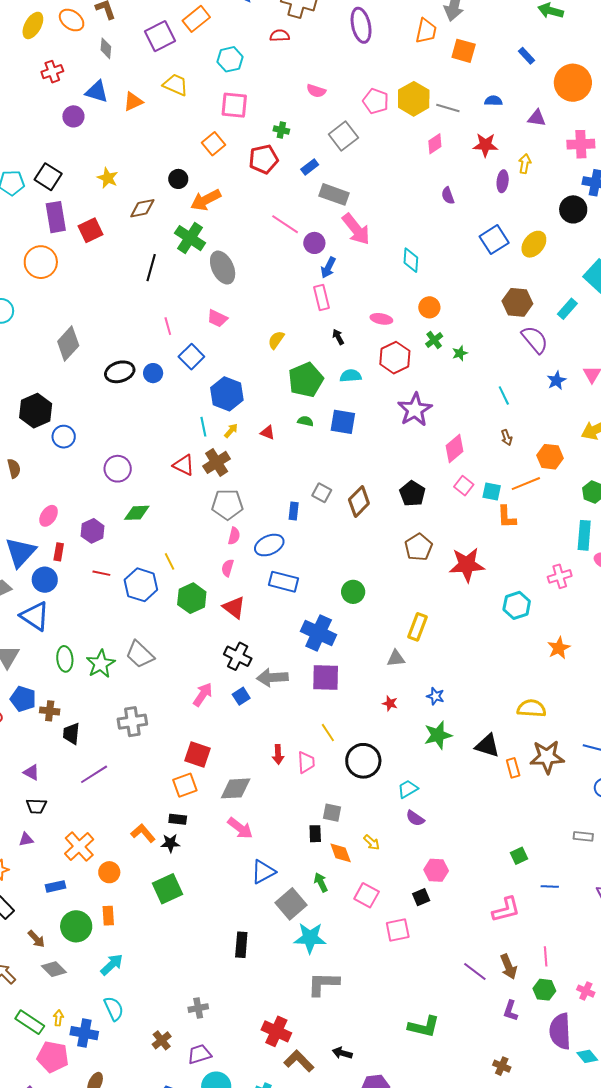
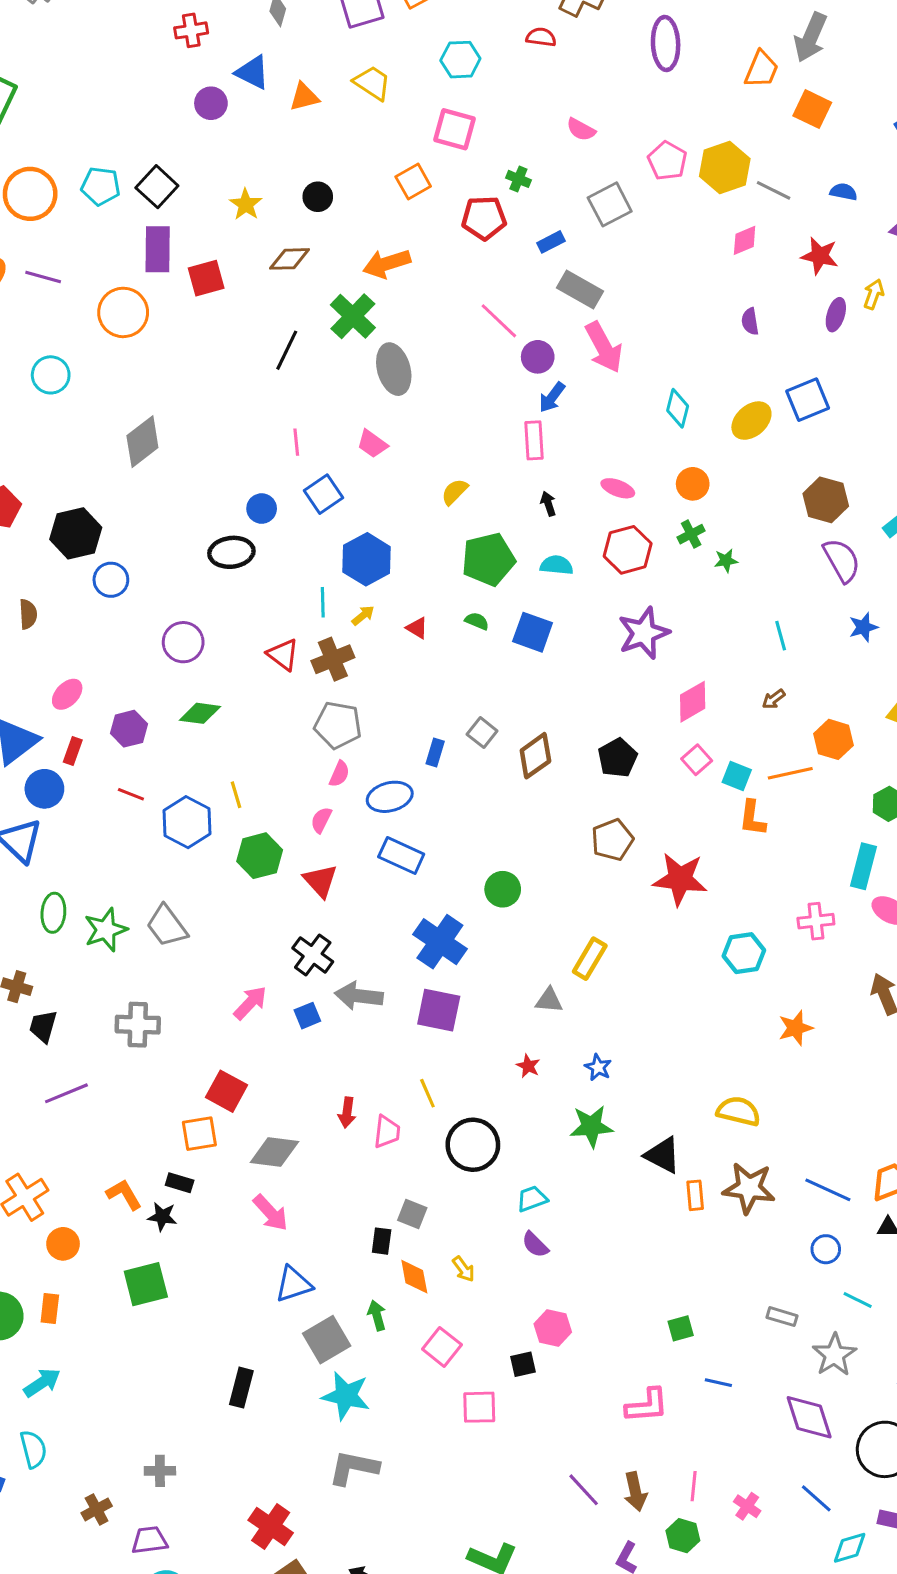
black circle: (178, 179) -> (318, 197), moved
yellow ellipse: (534, 244) -> (751, 421), moved
black ellipse: (120, 372) -> (231, 552), moved
brown arrow: (507, 437) -> (774, 699), turned 63
pink cross: (586, 991) -> (747, 1506), moved

